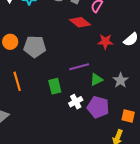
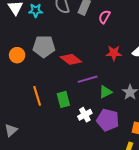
red diamond: (80, 22) -> (71, 59), moved
gray pentagon: (35, 47) -> (44, 47), moved
orange line: (17, 81) -> (37, 96), moved

